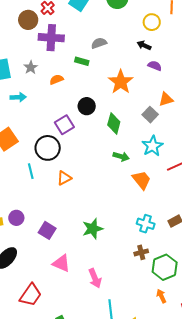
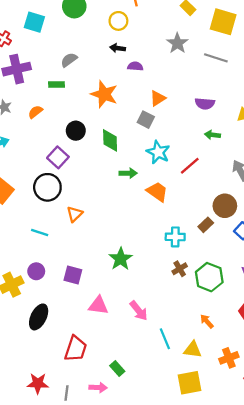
cyan line: (31, 171) -> (40, 232), moved, turned -42
orange arrow: (161, 296) -> (207, 321), moved

